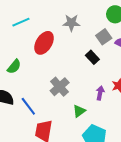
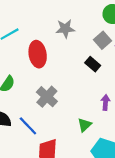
red ellipse: (44, 43) -> (38, 54), turned -35
gray cross: (60, 87) -> (47, 97), moved

